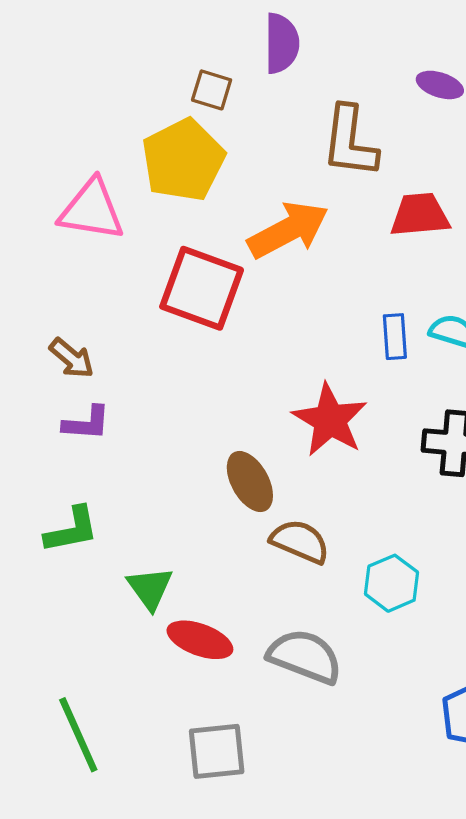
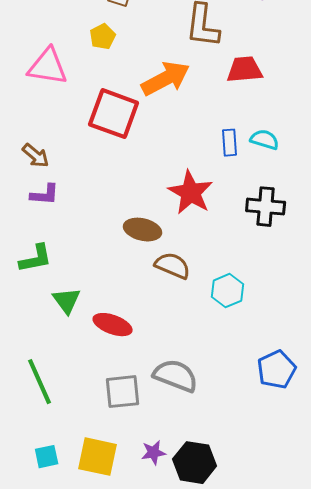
yellow pentagon: (183, 160) -> (103, 37), size x0.5
brown ellipse: (250, 482) -> (143, 230), turned -48
green triangle: (150, 588) -> (67, 301), moved
gray semicircle: (305, 656) -> (176, 376), moved

